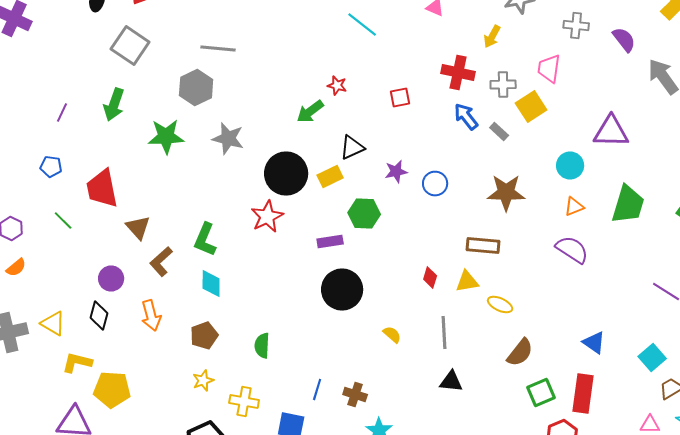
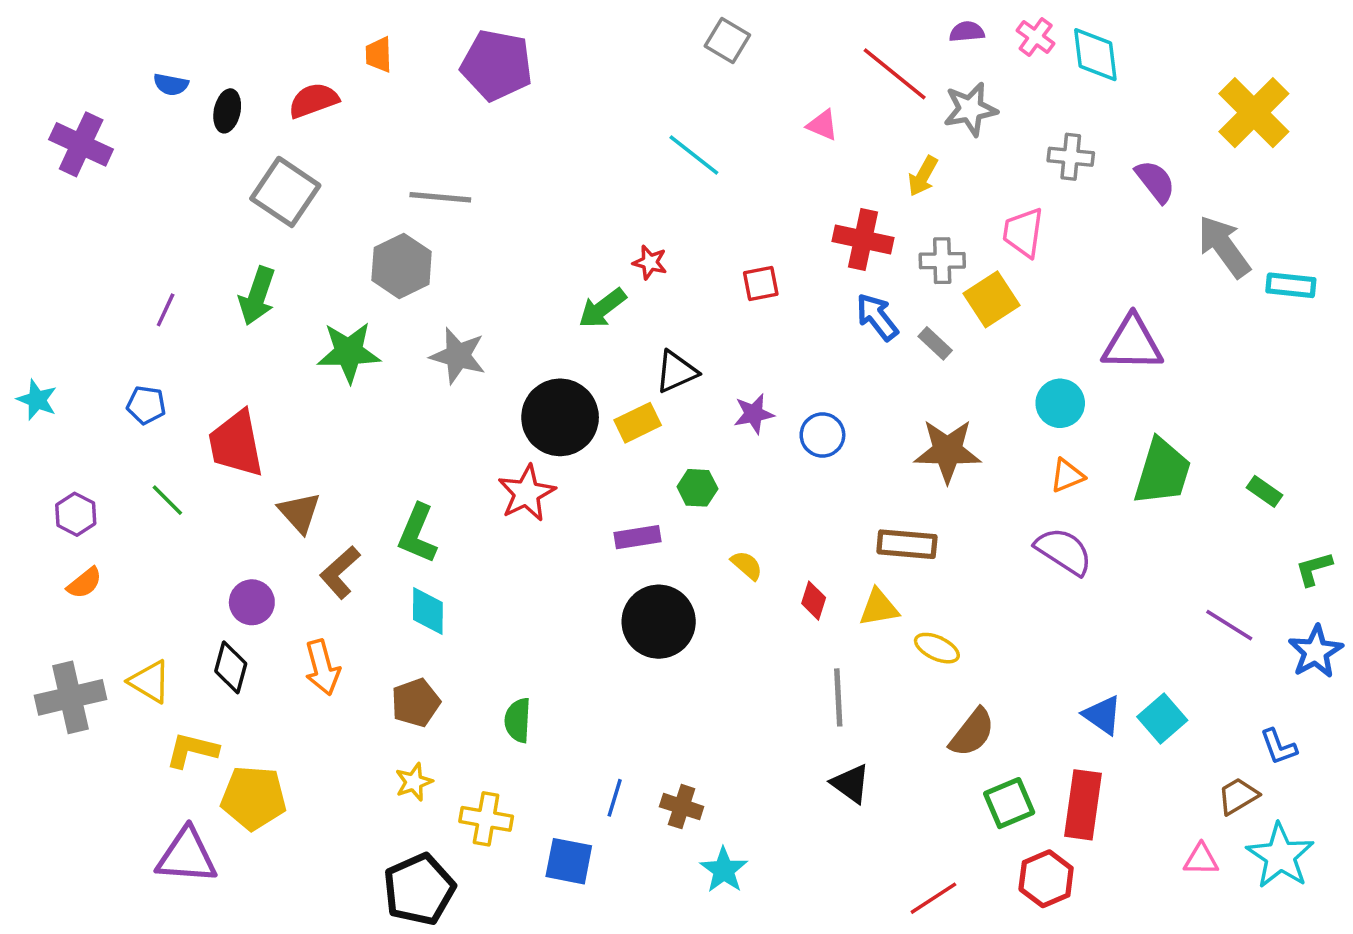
green hexagon: (364, 214) -> (697, 488), size x0.7
yellow semicircle: (392, 334) -> (747, 565), moved
cyan square: (652, 358) -> (1162, 719), moved
black triangle: (451, 382) -> (851, 784), turned 30

